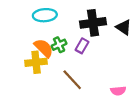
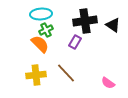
green cross: (59, 45) -> (46, 30), moved
yellow cross: (36, 62) -> (36, 75), moved
pink semicircle: (118, 91) -> (108, 83), turned 40

